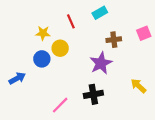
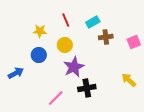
cyan rectangle: (100, 13) -> (93, 22), moved
pink square: (144, 33) -> (134, 42), moved
yellow circle: (60, 48) -> (65, 45), moved
purple star: (101, 63) -> (74, 67), moved

